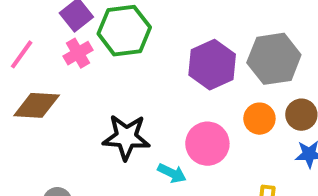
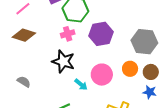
pink cross: (78, 53) -> (68, 34), moved
purple hexagon: (212, 65) -> (101, 34), moved

